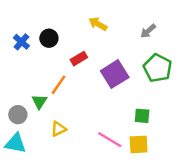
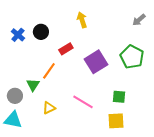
yellow arrow: (98, 24) -> (82, 20), turned 42
gray arrow: (148, 31) -> (139, 20), moved
pink line: (110, 140) -> (83, 102), moved

